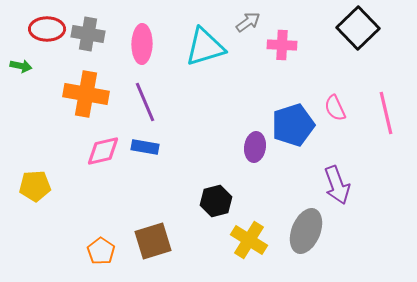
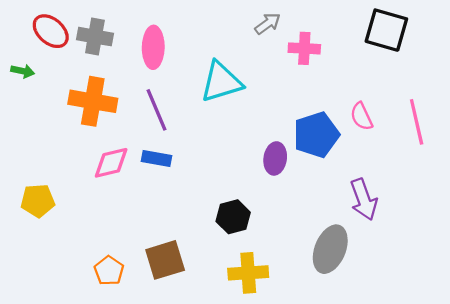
black square: (358, 28) -> (386, 30), turned -30
red ellipse: (47, 29) -> (51, 31), turned 40
cyan triangle: (205, 47) -> (221, 82), moved
yellow cross: (249, 240) -> (248, 273), moved, turned -36

